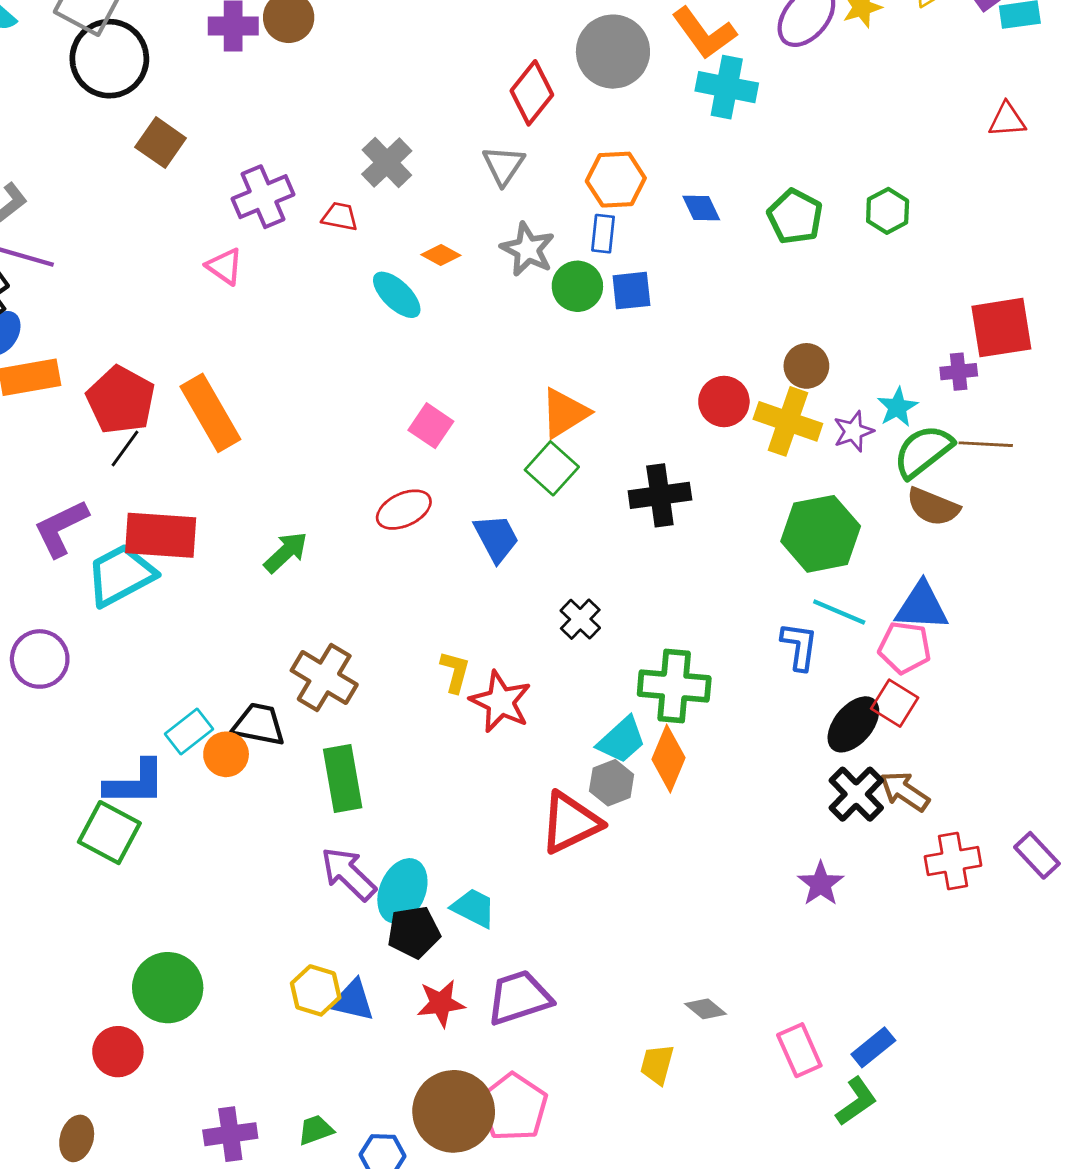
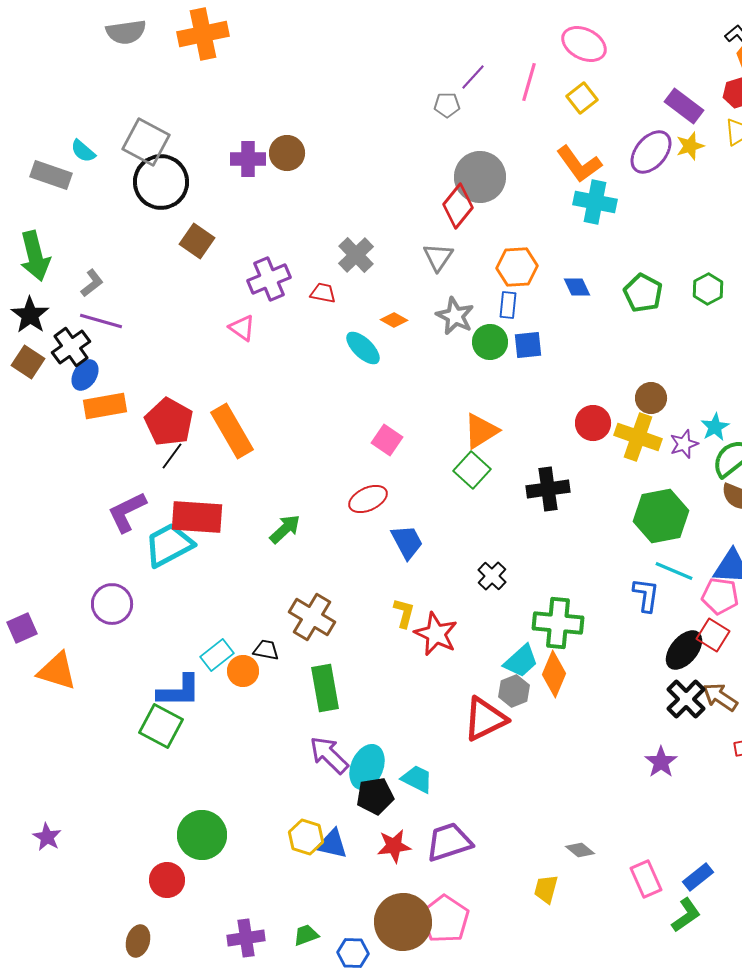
gray circle: (613, 52) -> (480, 177), moved
blue trapezoid: (496, 538) -> (407, 542), moved
black trapezoid: (259, 724) -> (266, 650), size x0.7

